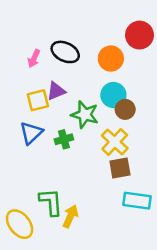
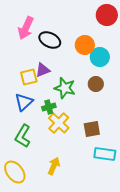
red circle: (140, 35) -> (107, 15), moved
pink arrow: (34, 59) -> (26, 28), moved, size x1.6
cyan circle: (113, 95) -> (100, 57), moved
yellow cross: (115, 142) -> (59, 123), moved
green L-shape: (51, 202) -> (23, 136), moved, turned -145

